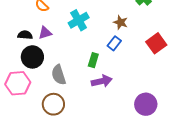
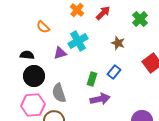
purple triangle: (45, 33) -> (60, 53), moved
blue rectangle: (114, 43) -> (114, 72), moved
pink hexagon: (18, 83) -> (33, 105), moved

